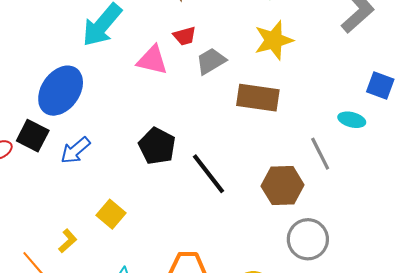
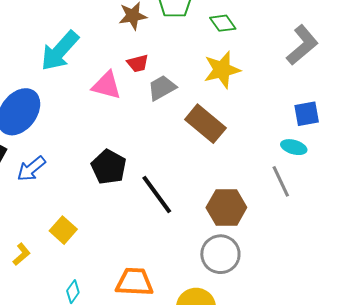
blue square: (380, 85) -> (307, 114), moved, turned -32
brown rectangle: (258, 98) -> (205, 124), turned 30
gray line: (320, 154) -> (281, 181), moved
gray circle: (308, 239) -> (220, 254), moved

